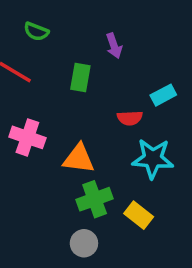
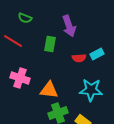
purple arrow: (114, 46) -> (69, 26), size x1.5
red semicircle: (130, 118) -> (79, 58), moved

